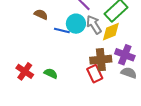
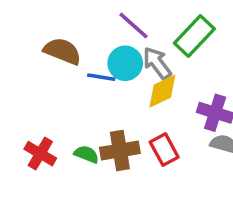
brown semicircle: (41, 14) -> (62, 51), size x1.5
yellow diamond: (111, 32) -> (162, 91), moved
brown cross: (101, 60) -> (120, 150), moved

